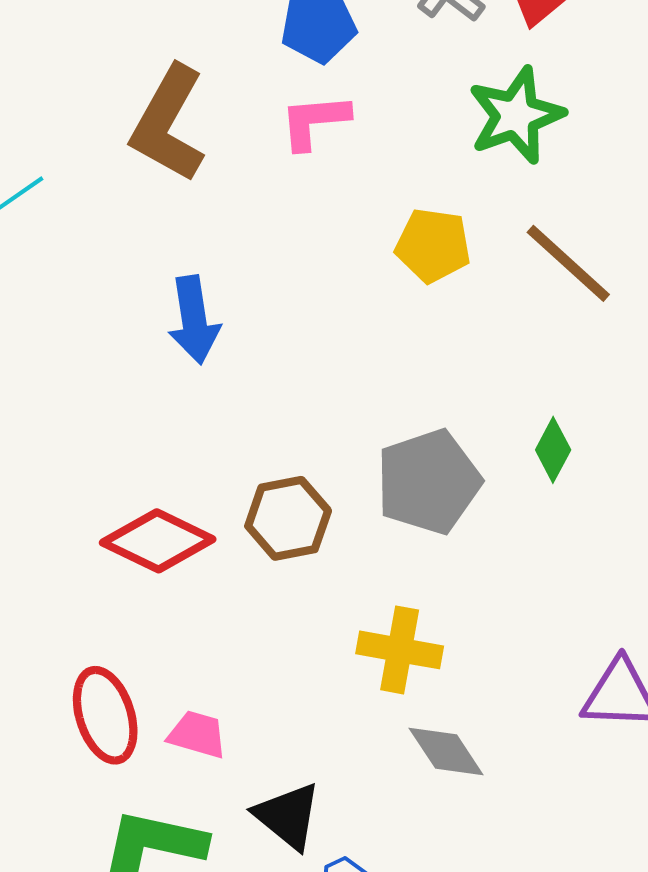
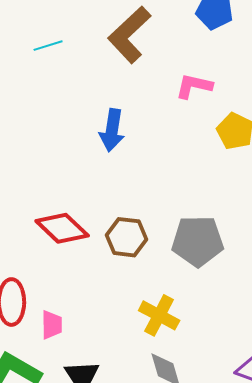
pink L-shape: (315, 121) -> (194, 86), moved
pink trapezoid: (197, 734) -> (52, 325), turned 56

